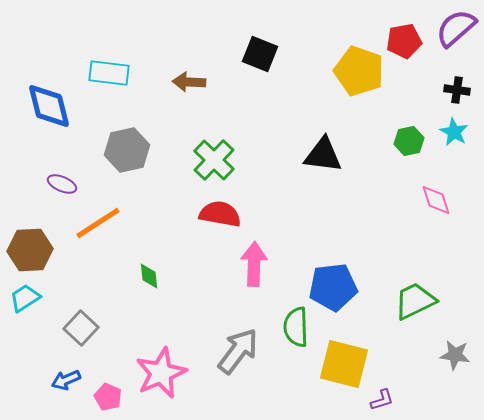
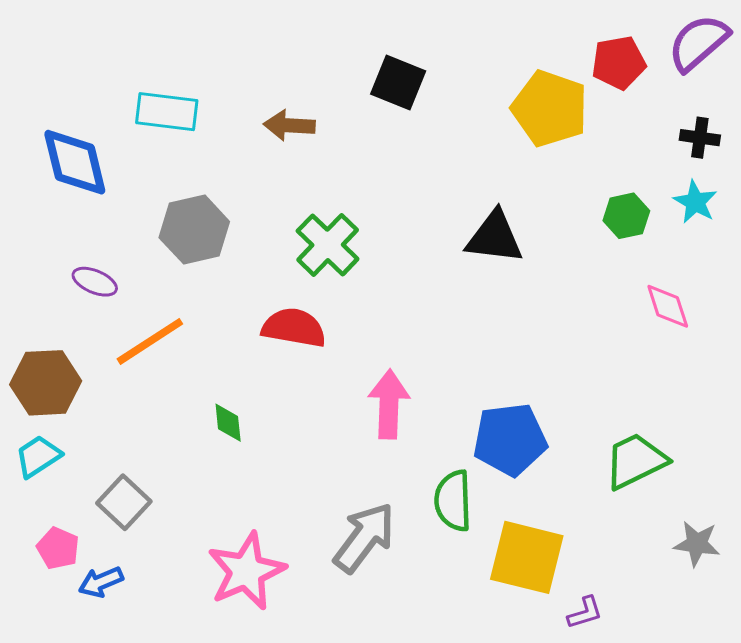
red semicircle: (220, 214) -> (294, 328), moved
pink pentagon: (108, 397) -> (58, 548), moved

